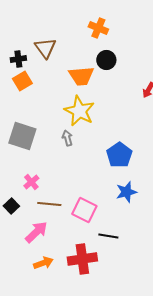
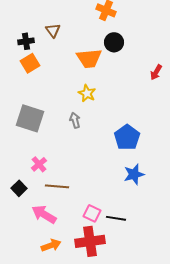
brown triangle: (45, 48) -> (53, 30), size x0.7
yellow star: (79, 111) -> (87, 93), size x0.6
pink square: (84, 210) -> (92, 213), moved, size x0.7
pink arrow: (36, 232) -> (44, 214), turned -105

